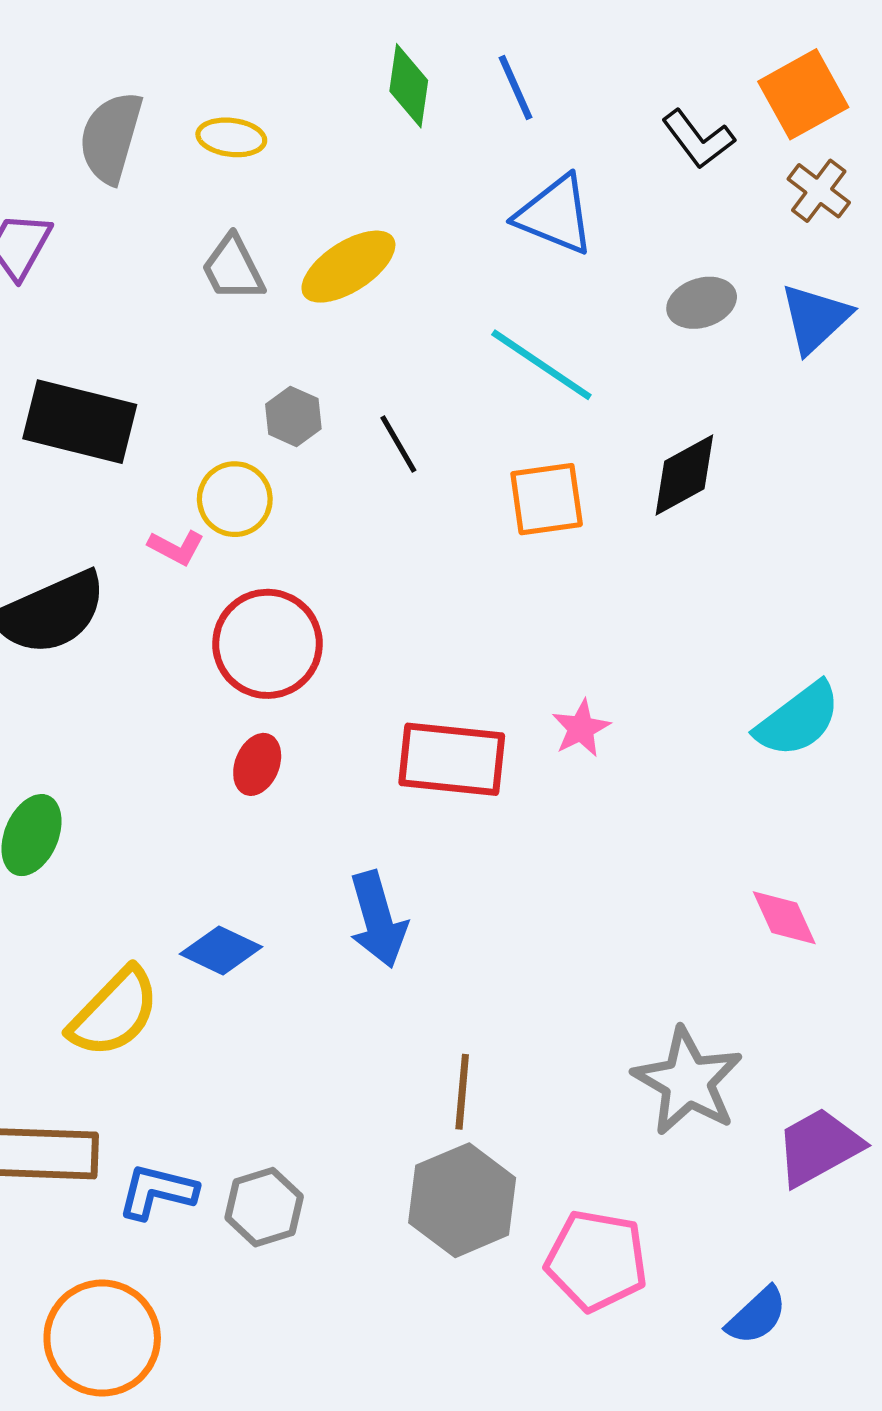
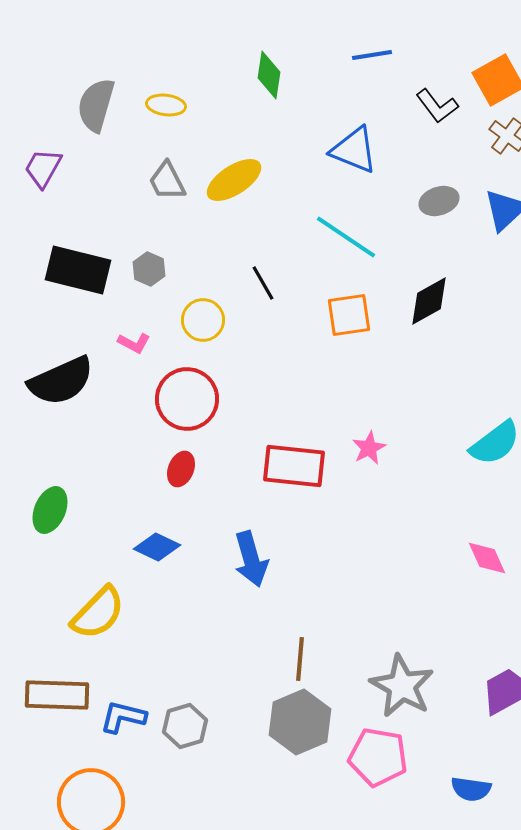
blue line: (516, 87) -> (372, 55), moved, turned -75
gray hexagon: (293, 416) -> (149, 269), moved
yellow circle: (235, 499) -> (203, 320), moved
blue diamond: (221, 950) -> (157, 547), moved
gray star: (688, 1081) -> (402, 686), moved
blue semicircle: (757, 1316) -> (471, 789), turned 51

